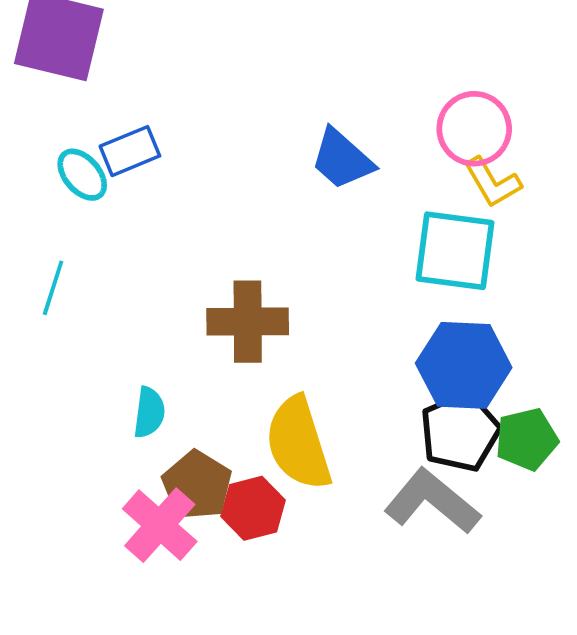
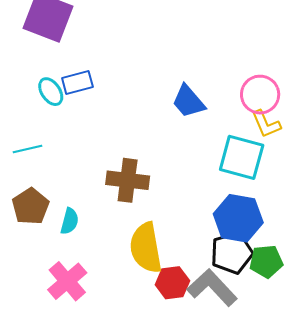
cyan line: (53, 288) -> (28, 149), turned 52
brown pentagon: (197, 485) -> (30, 206), moved
red hexagon: (253, 508) -> (172, 283), moved

